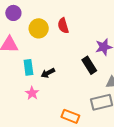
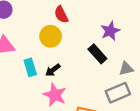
yellow circle: (39, 28) -> (51, 36), moved
pink star: (32, 93) -> (55, 95), moved, size x1.5

